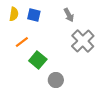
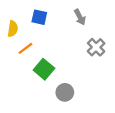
yellow semicircle: (14, 14) -> (13, 29), moved
gray cross: (83, 41) -> (96, 47), size x0.7

